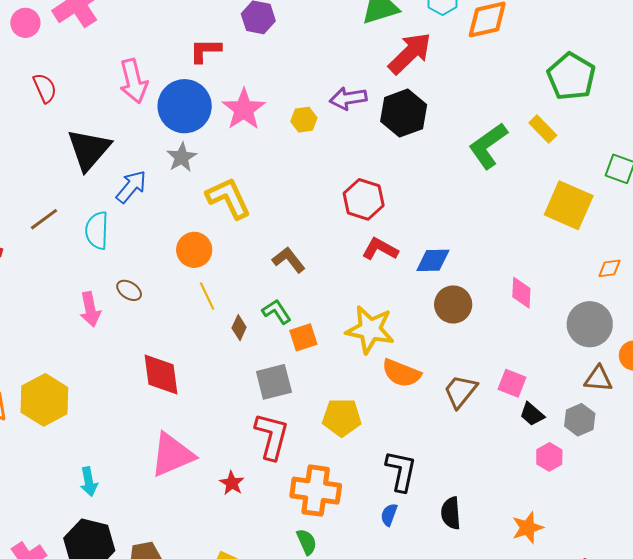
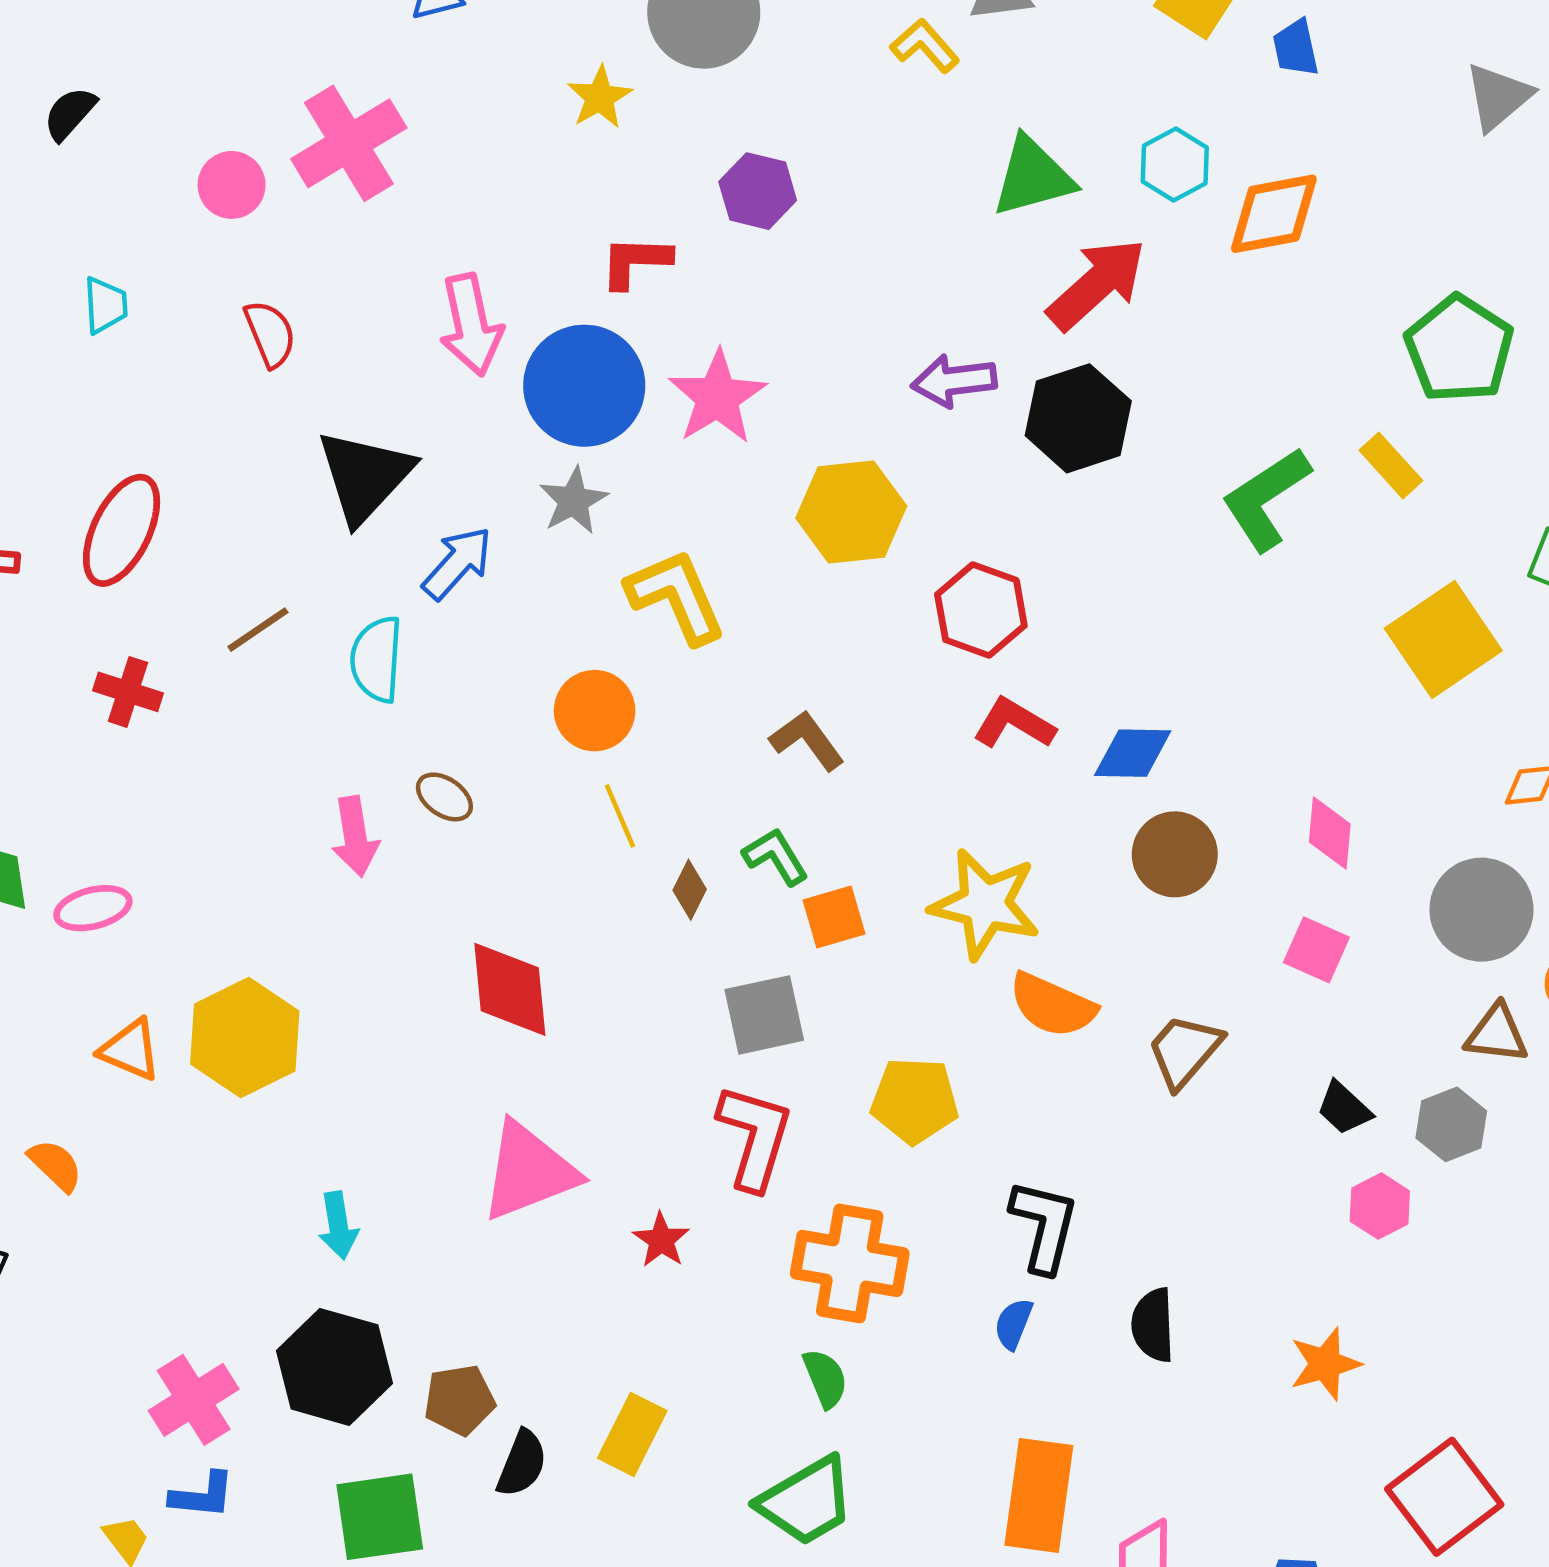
yellow hexagon: (304, 120) -> (851, 512), moved, size x1.8
yellow square: (569, 205) -> (1443, 639), turned 30
pink square: (512, 383) -> (1316, 950), moved

